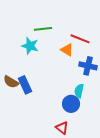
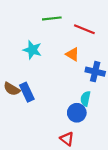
green line: (43, 29) -> (52, 18), moved
red line: (80, 39) -> (84, 29), moved

